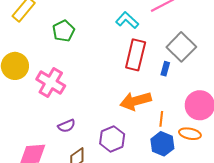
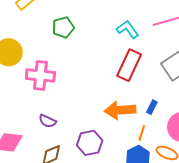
blue rectangle: (165, 69) -> (152, 107), moved
pink cross: (51, 82) -> (40, 75), turned -36
purple semicircle: (67, 126) -> (47, 121), turned 36

